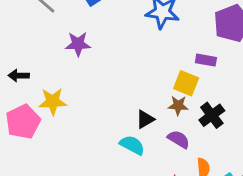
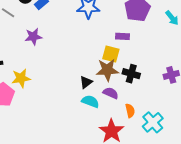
brown star: (178, 105) -> (107, 70), size x1.6
black cross: (212, 115) -> (131, 74), turned -30
cyan semicircle: (132, 145) -> (90, 101), moved

